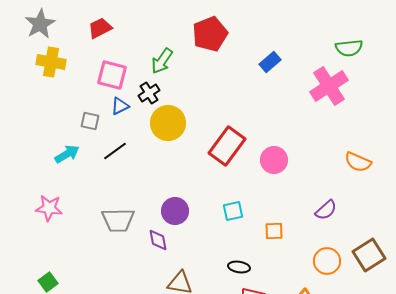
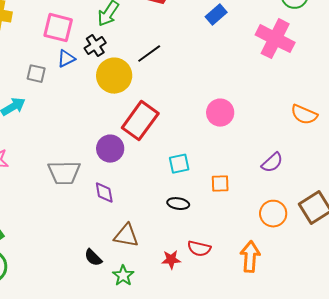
pink cross: (329, 86) -> (275, 39), turned -30
red rectangle: (227, 146) -> (140, 121), moved
black line: (115, 151) -> (149, 54), moved
purple circle: (175, 211) -> (110, 149), moved
black ellipse: (239, 267) -> (178, 204), moved

